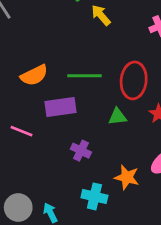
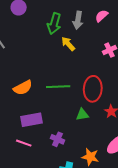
purple rectangle: (61, 107) -> (32, 120), moved
pink line: (22, 131) -> (24, 143), moved

